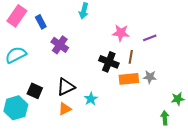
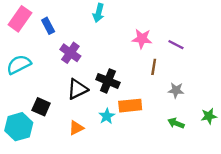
purple line: (150, 38) -> (176, 45), turned 48
black cross: (109, 62) -> (108, 81), moved
orange rectangle: (129, 79) -> (130, 106), moved
black triangle: (66, 87) -> (77, 89), moved
green arrow: (165, 118) -> (176, 123), moved, turned -64

